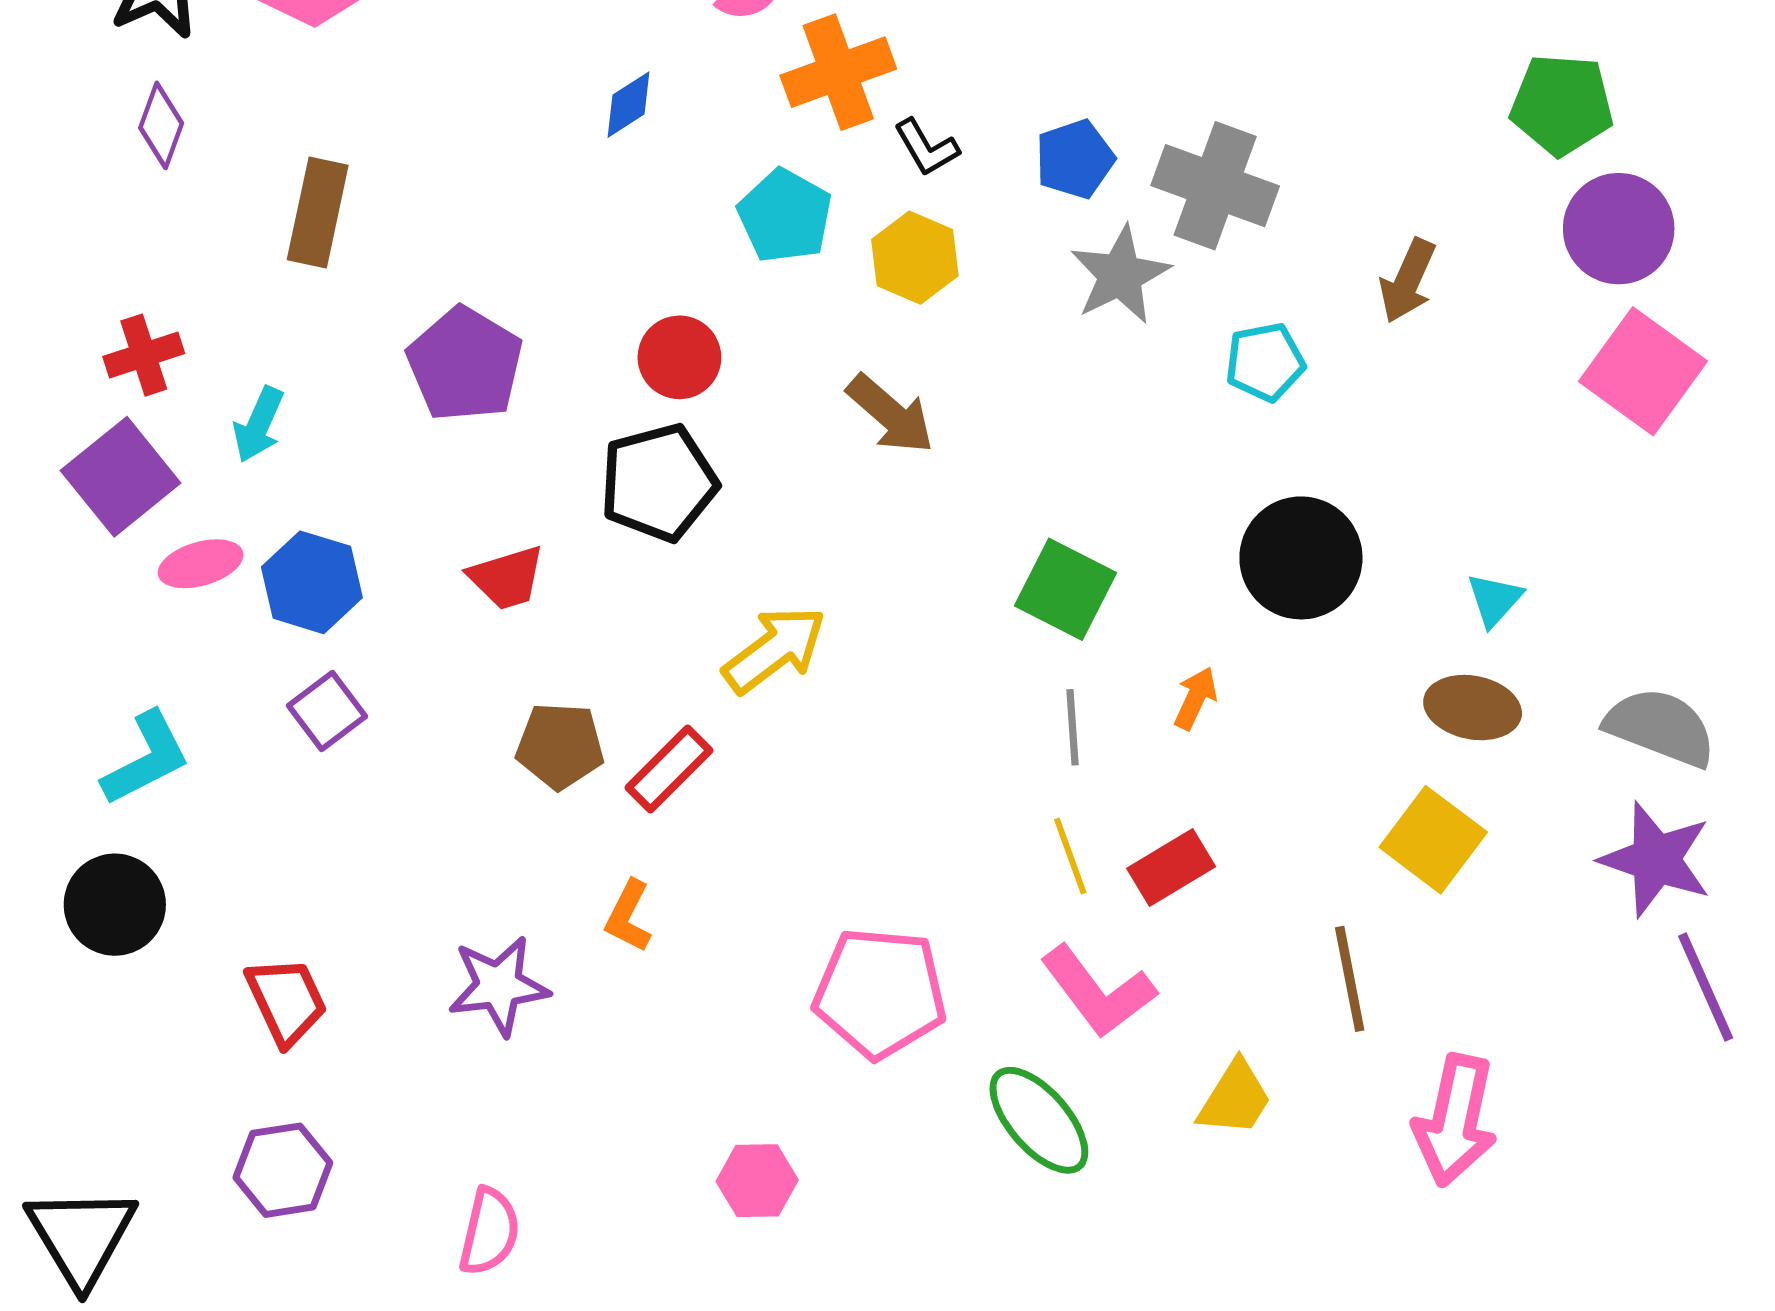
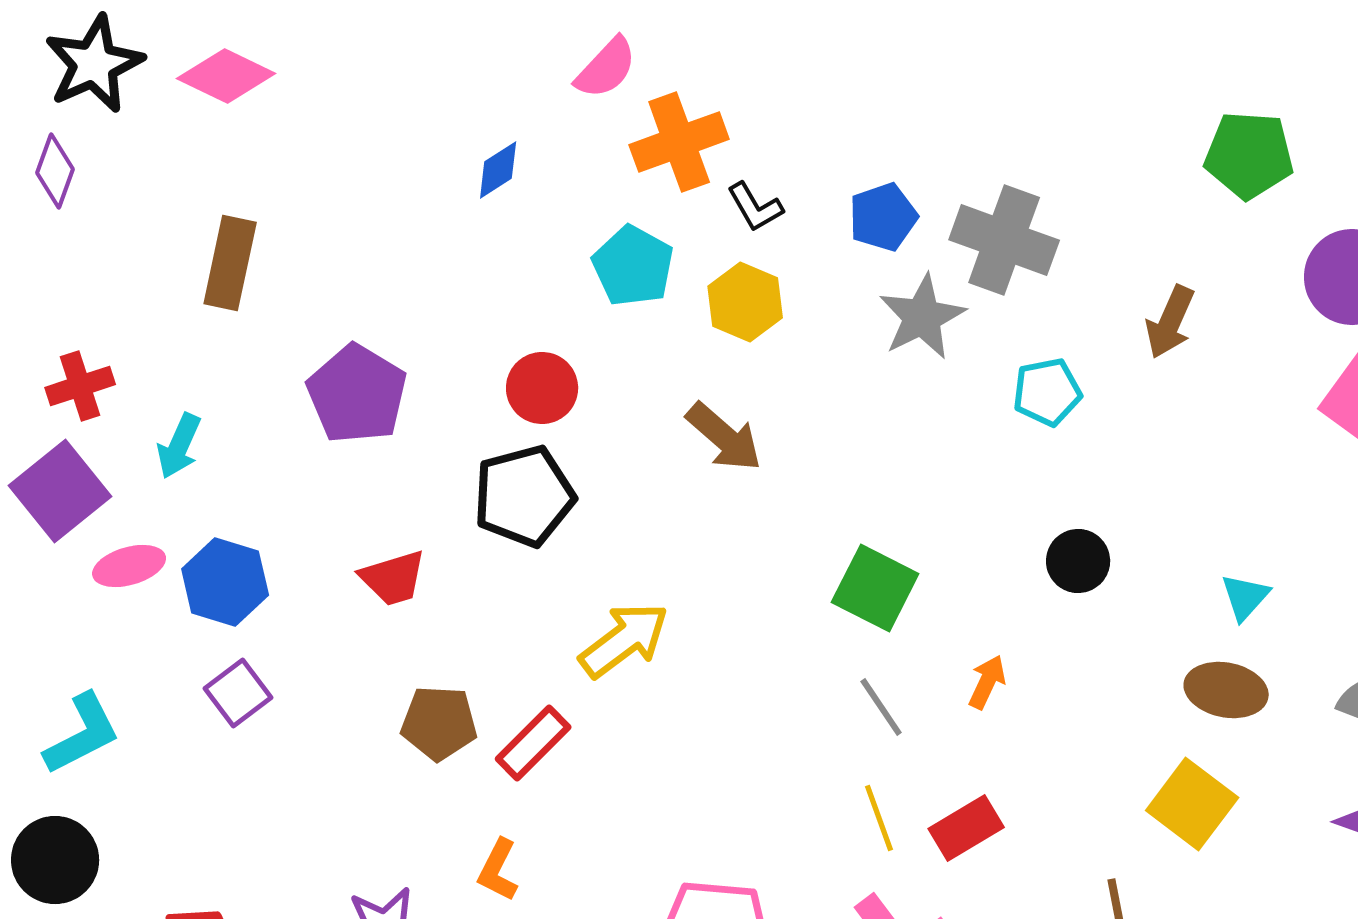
green pentagon: (1562, 105) -> (1249, 155), moved
purple diamond: (161, 125) -> (55, 171), moved
black circle: (1301, 558) -> (1078, 561), size x0.6
gray line: (1073, 727) -> (881, 707), turned -30

